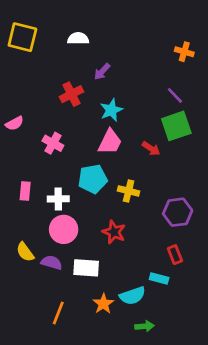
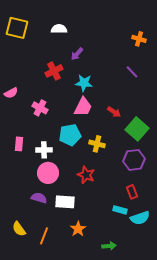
cyan star: (111, 110) -> (84, 83), turned 30
green square: (176, 126) -> (137, 129), moved, turned -30
yellow semicircle: (25, 252) -> (19, 229), moved
cyan semicircle: (133, 296) -> (140, 218), moved

